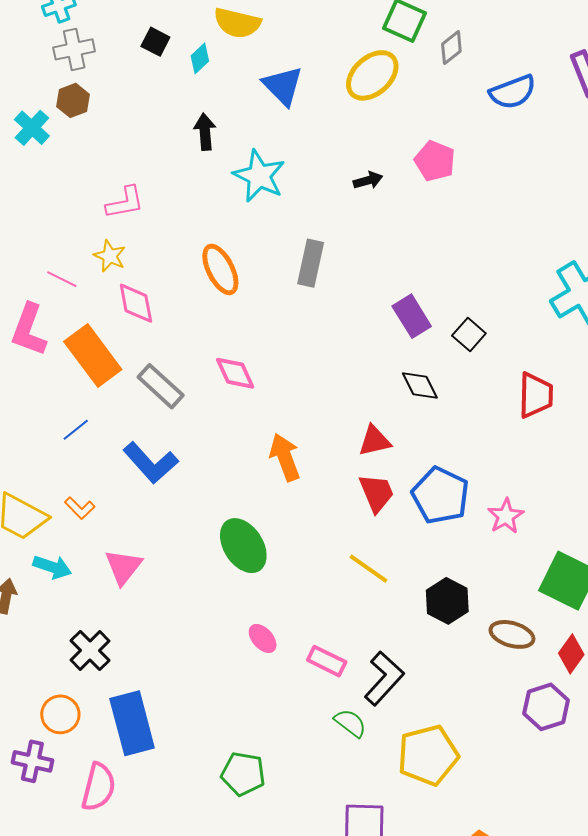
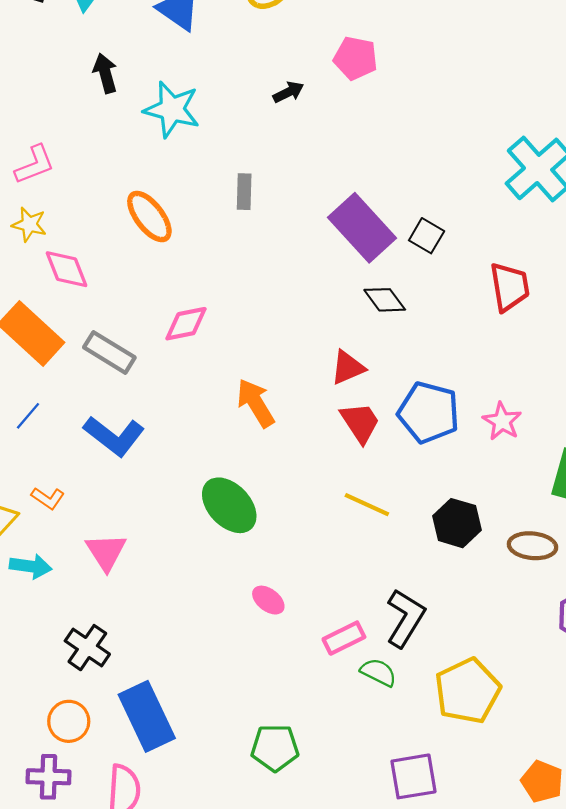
gray rectangle: (311, 263) -> (244, 192), size x0.7
purple rectangle: (412, 316) -> (362, 228), size x1.5
pink diamond: (235, 373) -> (186, 324), turned -66
pink rectangle: (327, 661) -> (344, 638), moved, turned -42

